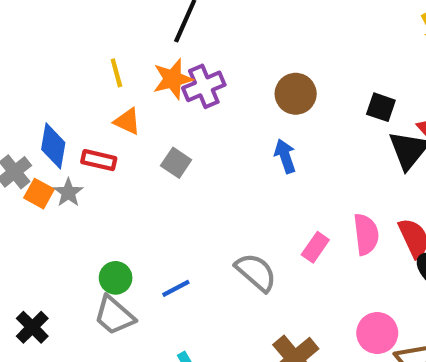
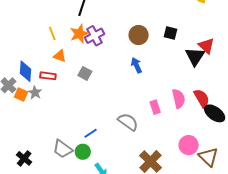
black square: (381, 107) -> (170, 33), moved
pink rectangle: (315, 247) -> (155, 107), turned -48
green circle: (116, 278) -> (83, 152), moved

